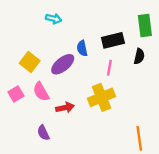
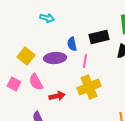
purple ellipse: (63, 64) -> (55, 58), turned 35
pink line: (109, 68) -> (85, 61), moved
pink square: (16, 94) -> (14, 84), turned -32

